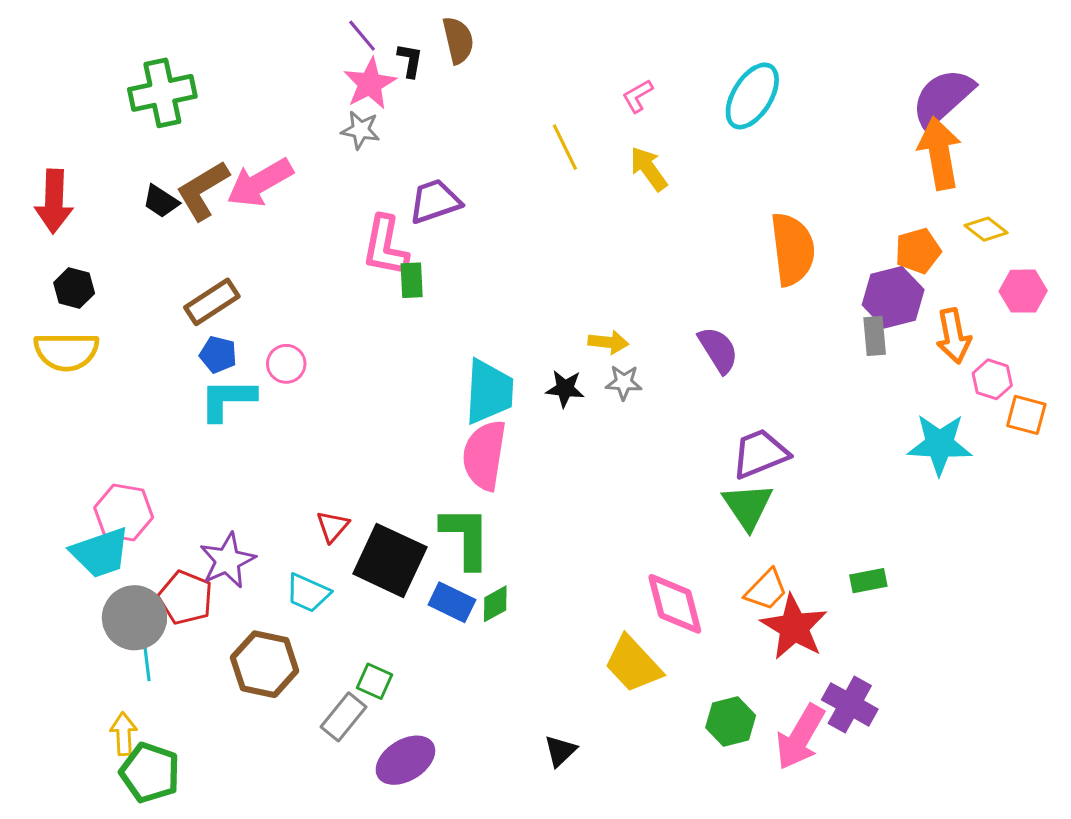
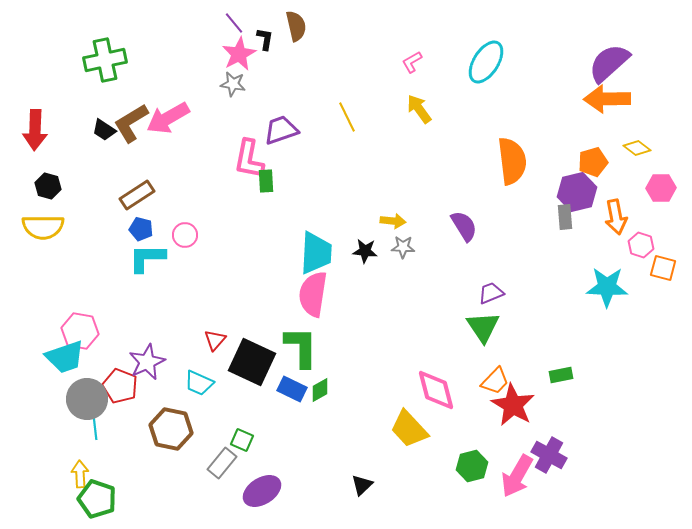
yellow line: (565, 147) -> (347, 117), moved
orange arrow: (940, 153) -> (607, 99), turned -81
purple trapezoid: (760, 454) -> (491, 293), size x0.7

